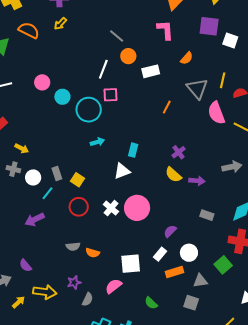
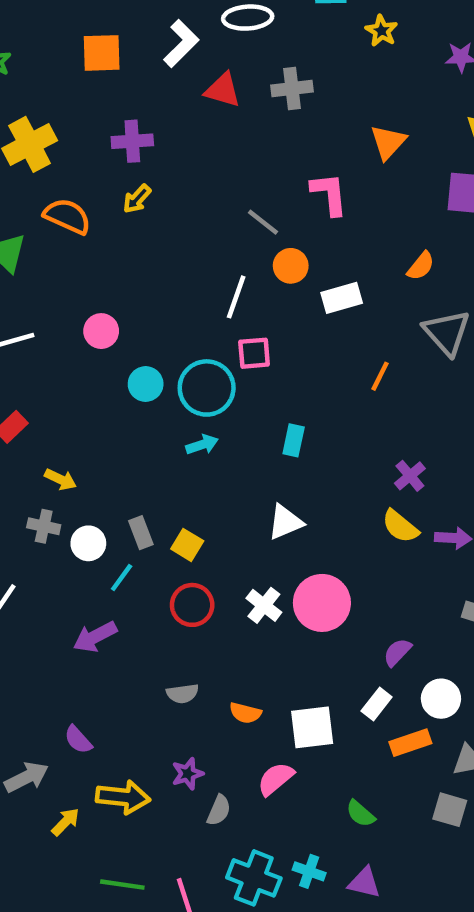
pink L-shape: (165, 30) -> (329, 194), moved
cyan circle: (62, 97) -> (146, 384), moved
cyan arrow: (97, 142) -> (202, 445), moved
cyan rectangle: (133, 150) -> (294, 440), moved
orange semicircle: (93, 253) -> (245, 713), moved

